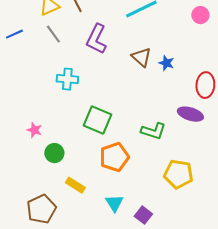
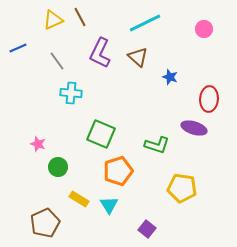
gray line: (53, 34) -> (57, 61), moved
brown triangle: (141, 57) -> (138, 57), moved
cyan triangle: (114, 203) -> (109, 205), moved

